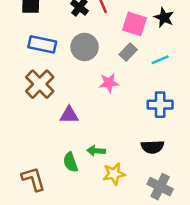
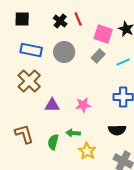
pink star: (109, 83) -> (83, 105), moved
green semicircle: (70, 162) -> (53, 142), turned 35
yellow star: (114, 174) -> (87, 151), turned -30
brown L-shape: (33, 179) -> (24, 134), moved

